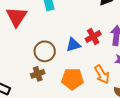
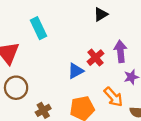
brown circle: (45, 51) -> (16, 88), moved

